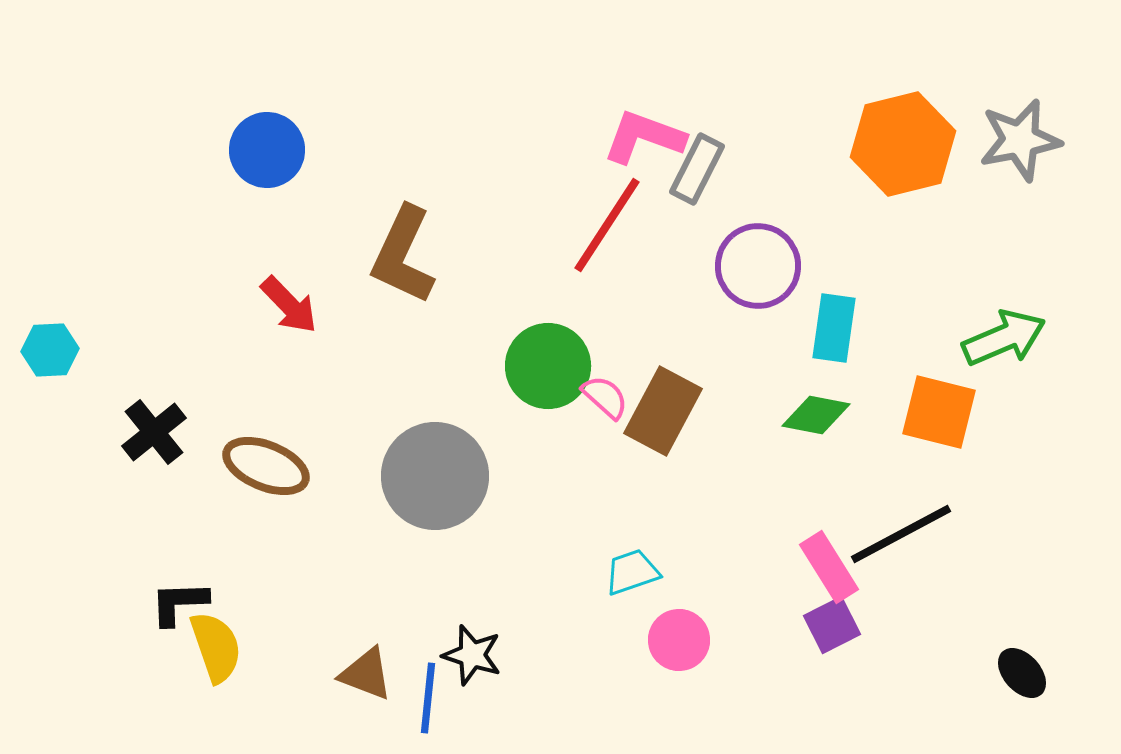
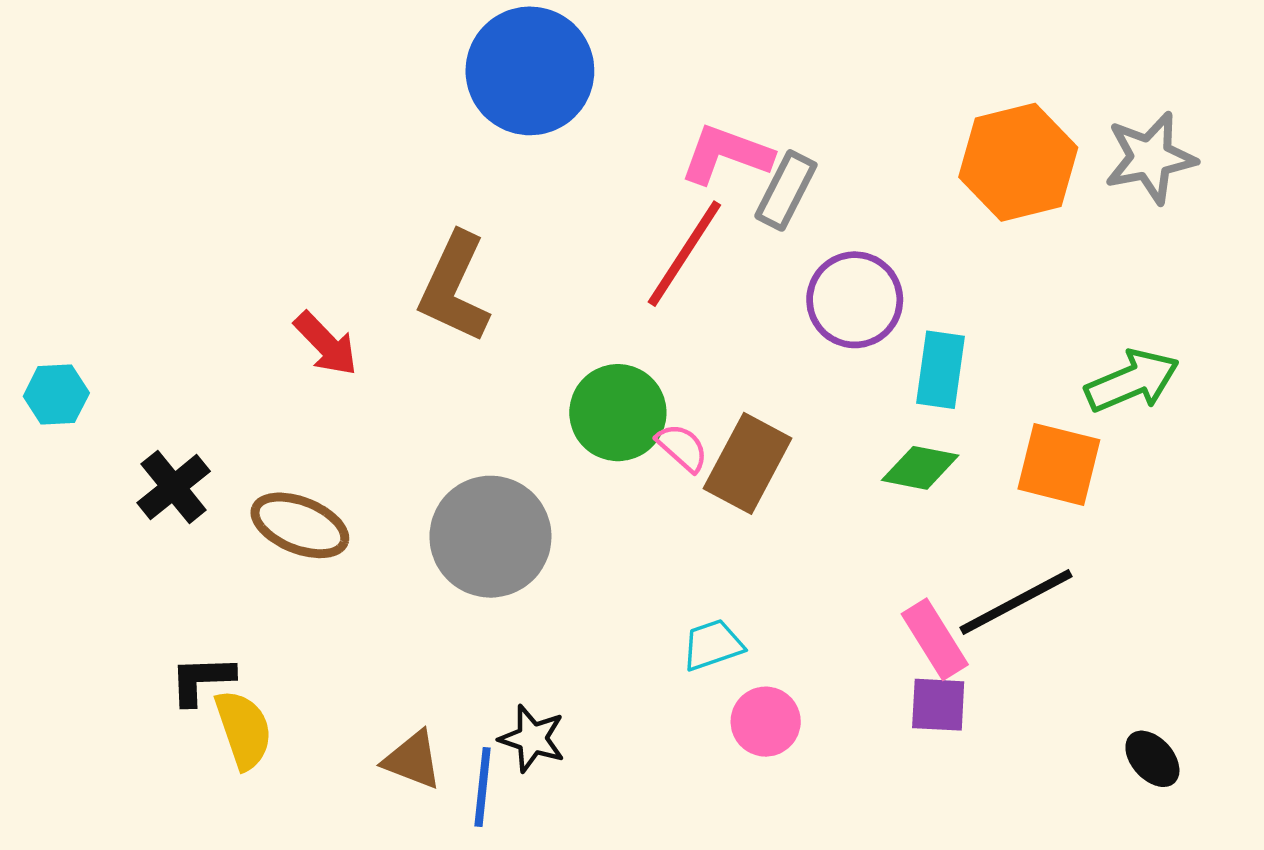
blue circle: (267, 150) -> (530, 71), moved, size x1.5
purple square: (832, 625) -> (938, 705), turned 30

